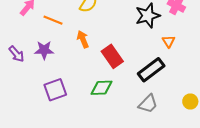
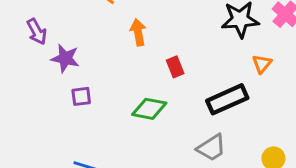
purple star: (44, 50) -> (65, 58), moved
red rectangle: (112, 56) -> (175, 67), size x0.6
purple square: (55, 90) -> (81, 96), size x0.6

